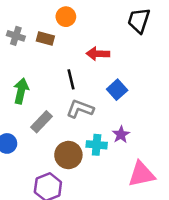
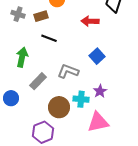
brown rectangle: (45, 38) -> (41, 16), turned -32
red arrow: (98, 54) -> (90, 21), moved
black line: (71, 79) -> (49, 38), moved, turned -56
pink triangle: (141, 174) -> (98, 122), moved

